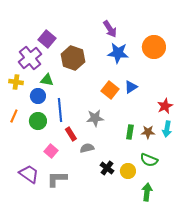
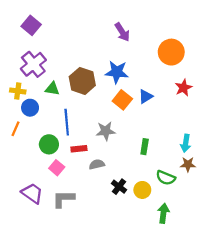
purple square: (47, 39) -> (31, 25), moved
blue star: (118, 53) -> (117, 72), moved
brown hexagon: (73, 58) -> (82, 81), moved
blue circle: (38, 96) -> (30, 108), moved
red star: (165, 106) -> (183, 88), moved
green circle: (38, 121) -> (49, 144), moved
brown star: (148, 132) -> (188, 164), moved
red rectangle: (71, 134) -> (79, 149), turned -64

